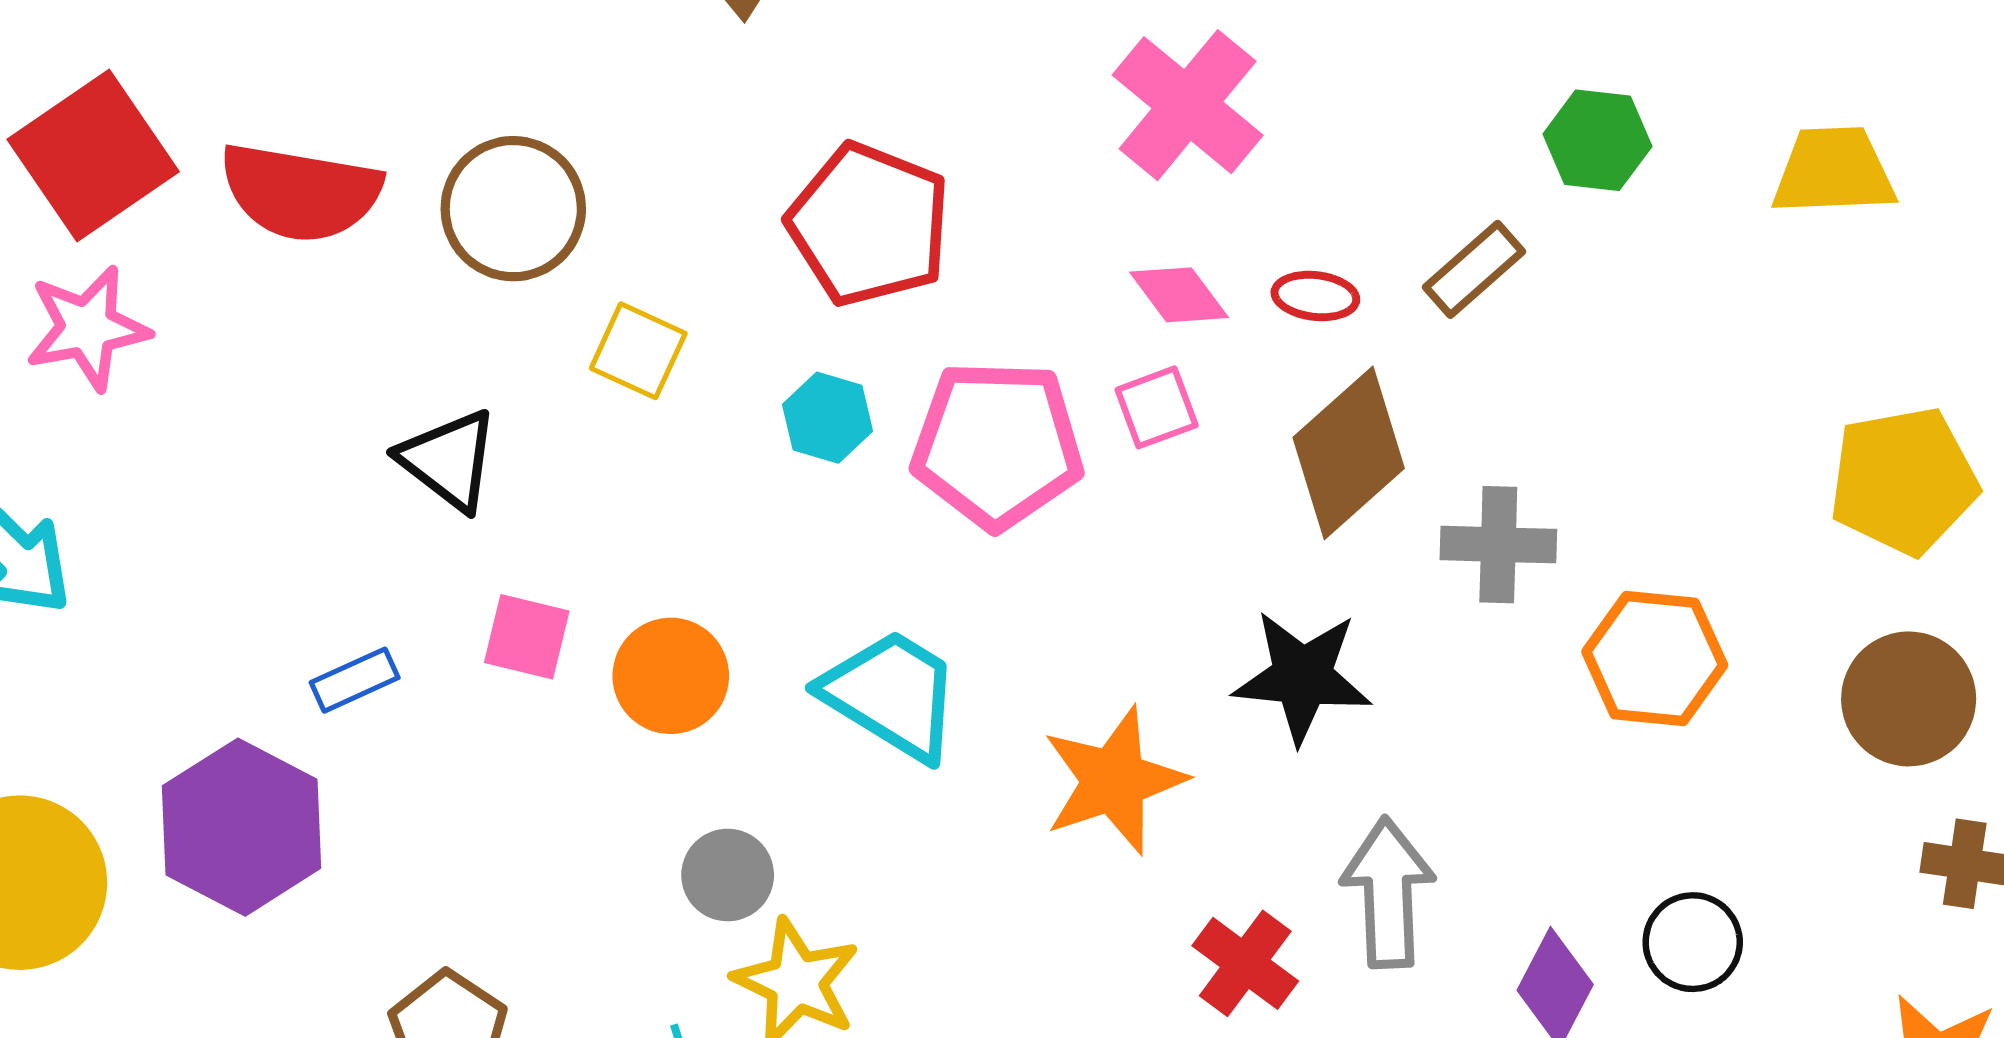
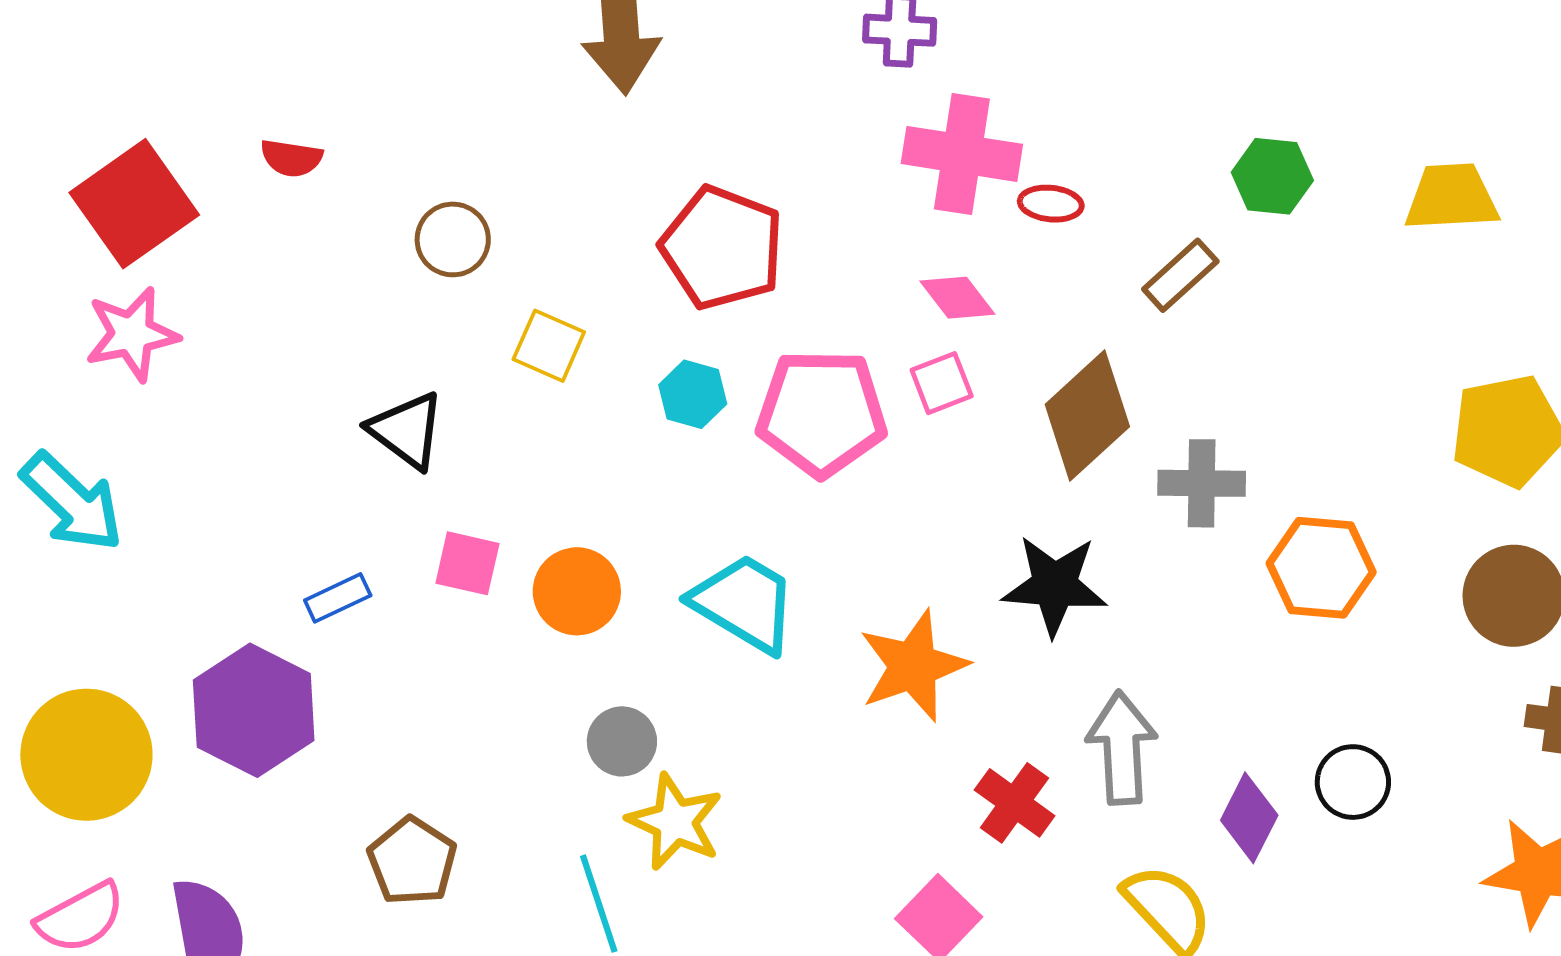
pink cross: (1188, 105) -> (962, 154), turned -30
red semicircle: (300, 192) -> (291, 158), moved, size x0.5
brown circle: (513, 209) -> (453, 239), size x0.7
red ellipse: (1315, 296) -> (1051, 204), moved

